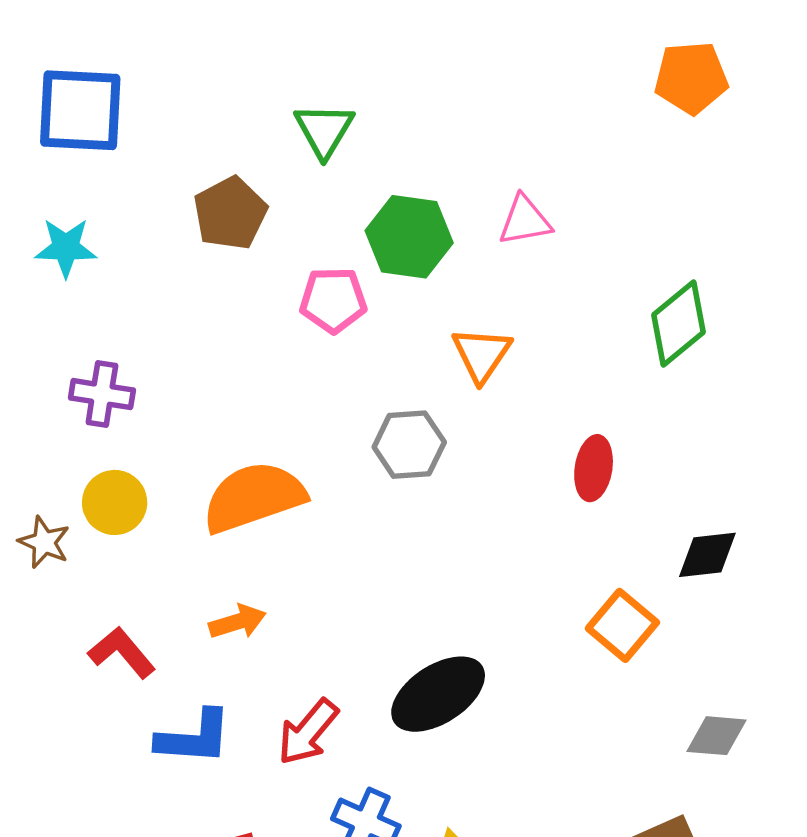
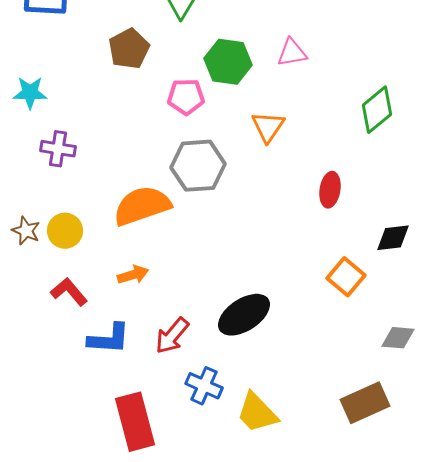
cyan star: (66, 248) -> (30, 93), moved
gray hexagon: (409, 445) -> (198, 166), moved, size x1.4
yellow circle: (115, 502) -> (65, 231), moved

